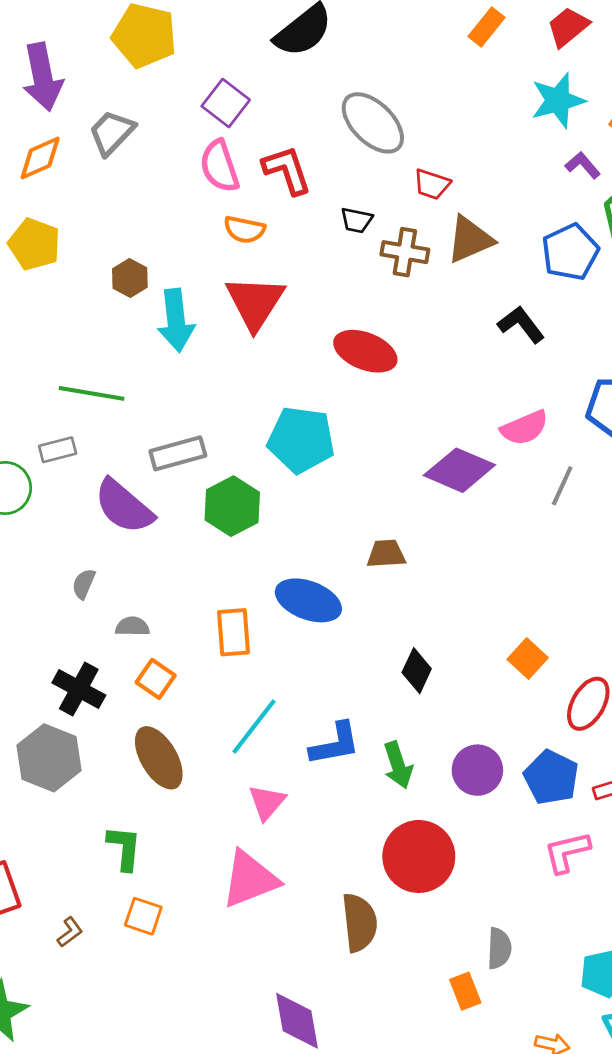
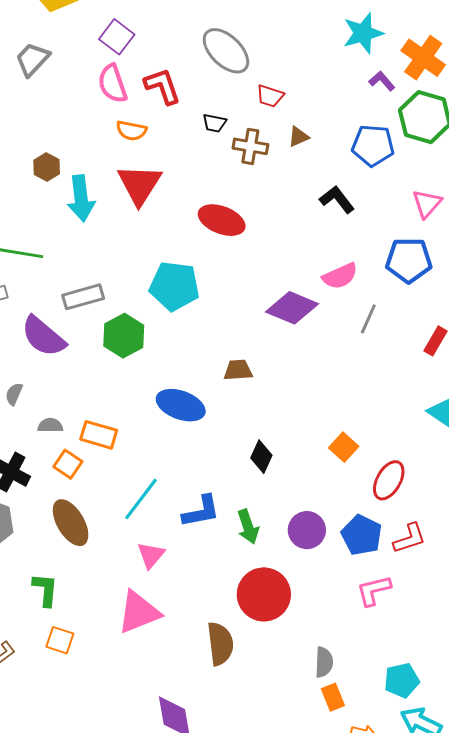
brown triangle: (470, 239) -> (298, 137), size x0.6
blue pentagon: (570, 252) -> (373, 145), turned 30
orange rectangle: (233, 632) -> (99, 435), moved, turned -69
orange rectangle: (465, 991) -> (333, 697), moved

